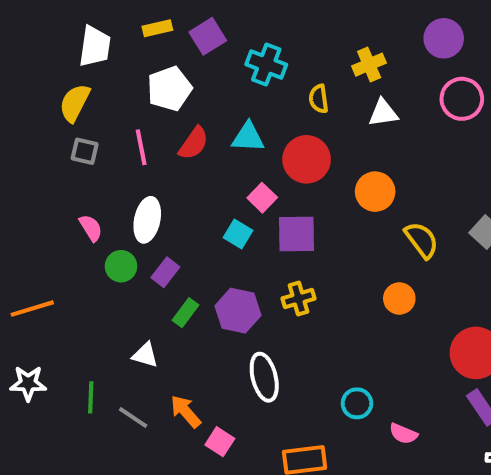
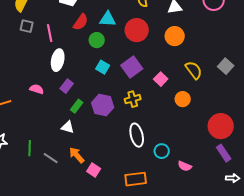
pink line: (141, 147) -> (50, 33), moved
orange circle: (375, 192) -> (175, 36), moved
pink square: (262, 198) -> (161, 79), moved
pink semicircle: (91, 228) -> (37, 89), moved, turned -40
purple square: (296, 234) -> (132, 67), turned -35
green circle: (121, 266) -> (97, 40), moved
white triangle: (145, 355) -> (68, 127), moved
white ellipse: (264, 377) -> (137, 135), moved

